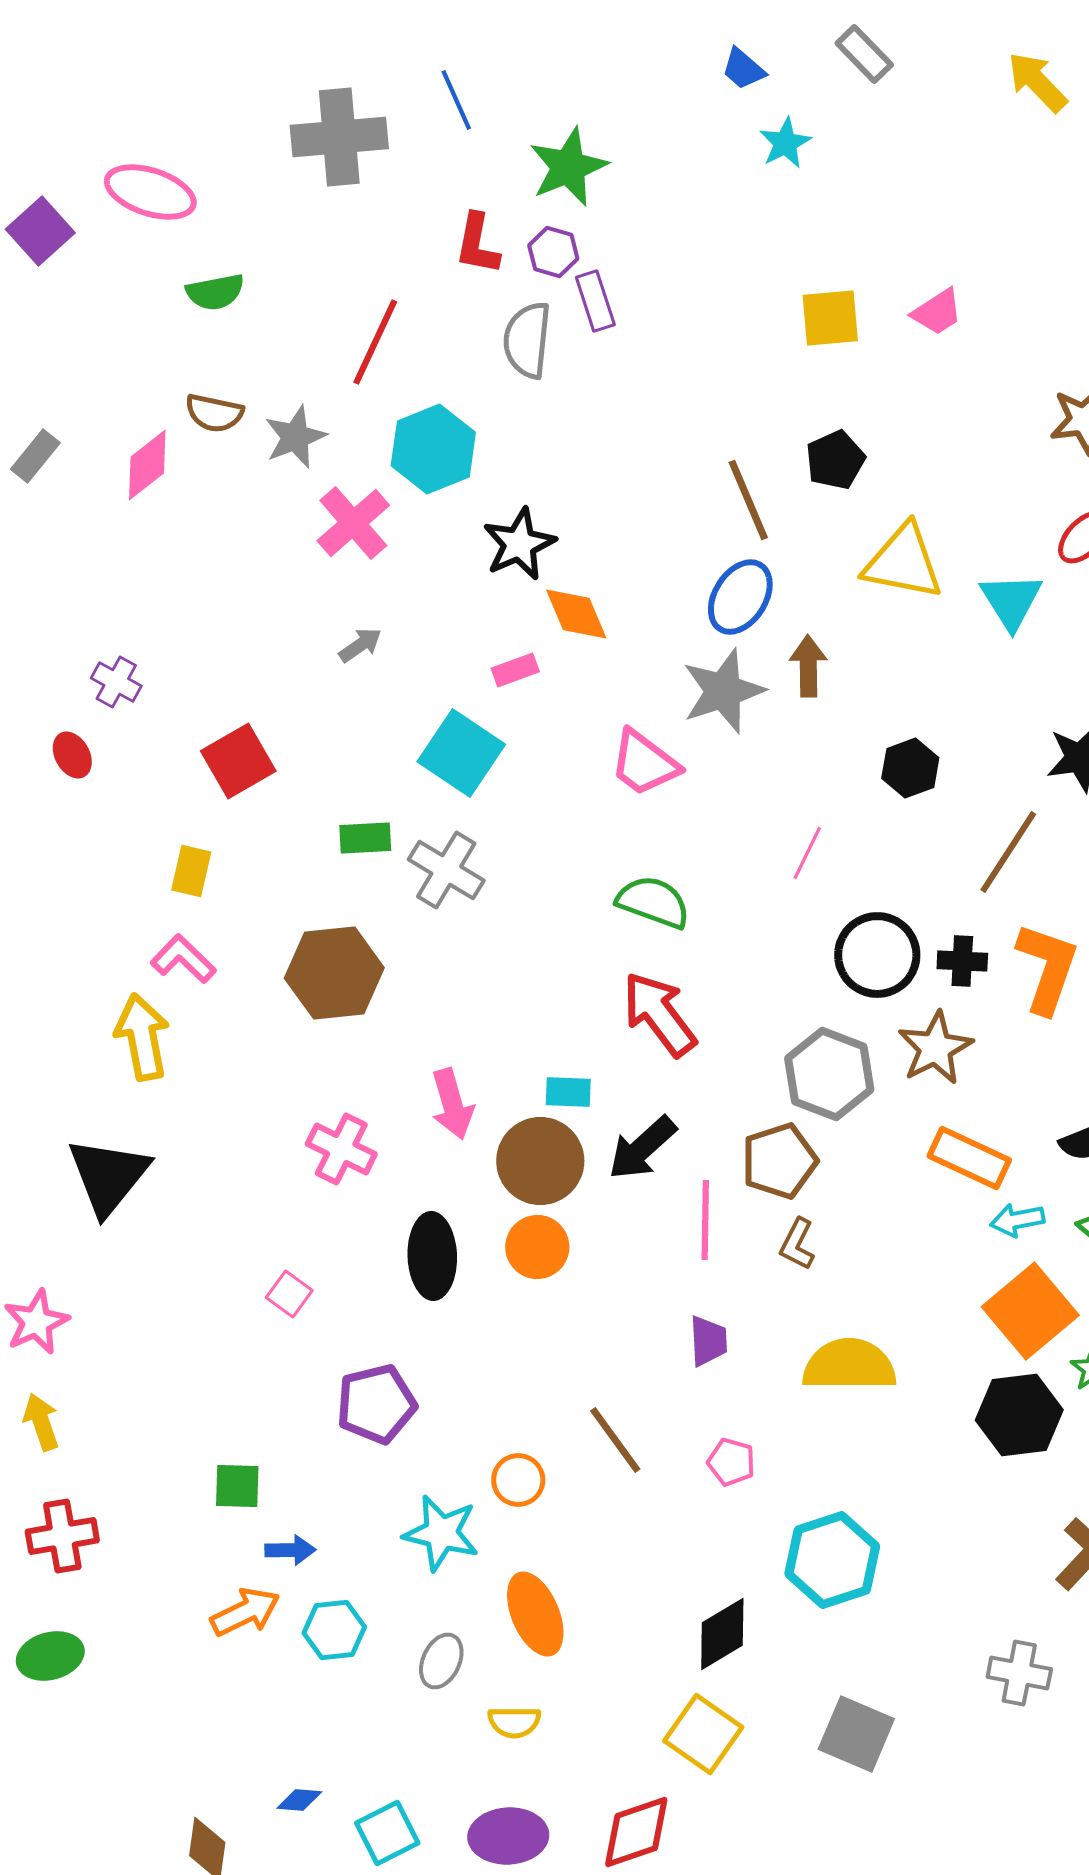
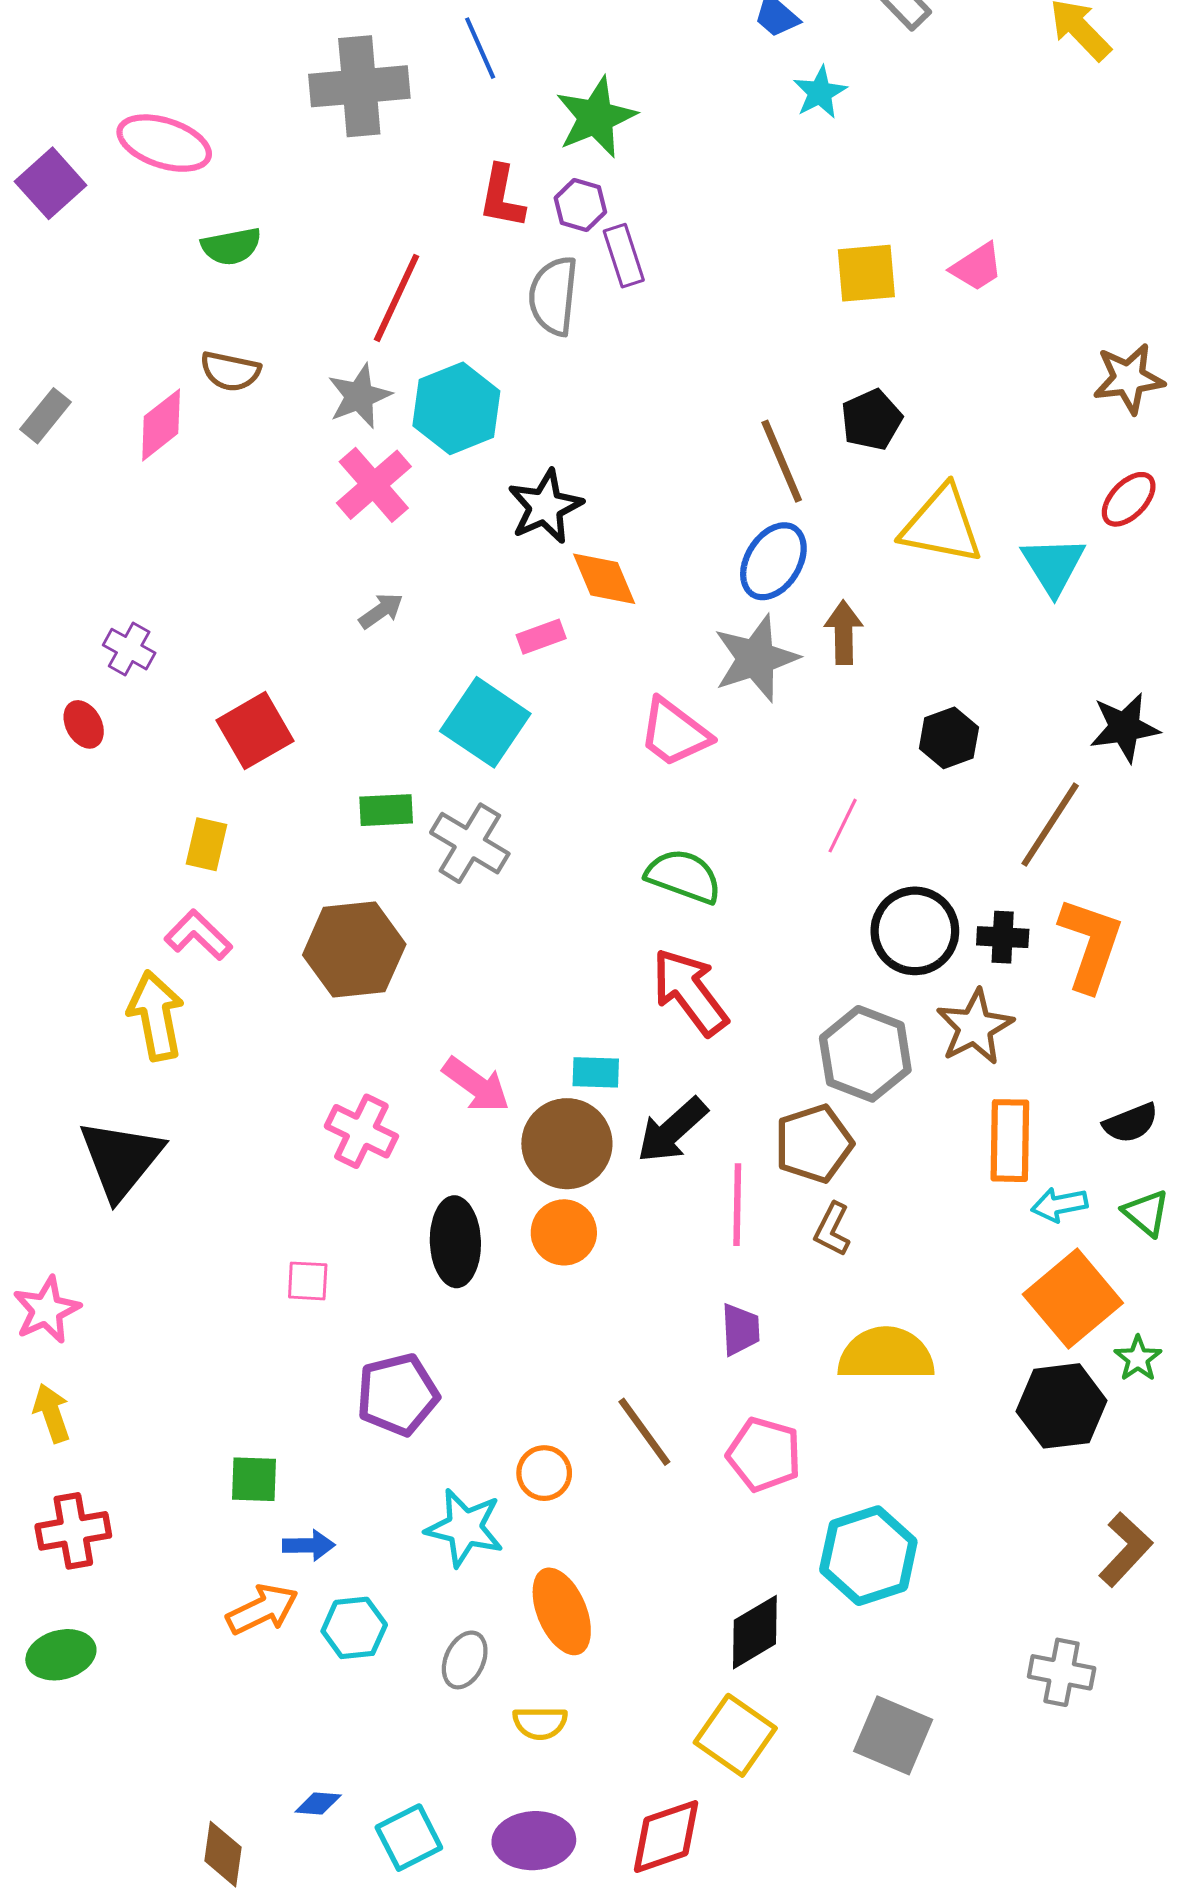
gray star: (295, 437) -> (359, 396), moved
pink arrow: (452, 1104) -> (476, 1085), turned -38
orange rectangle: (969, 1158) -> (1010, 1141), turned 66
pink square: (289, 1294) -> (308, 1281), turned -33
pink pentagon: (731, 1462) -> (764, 1454), size x1.5

